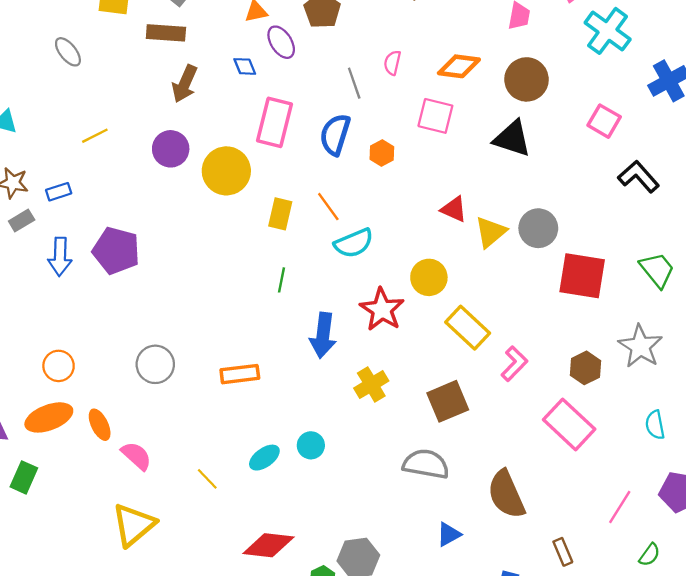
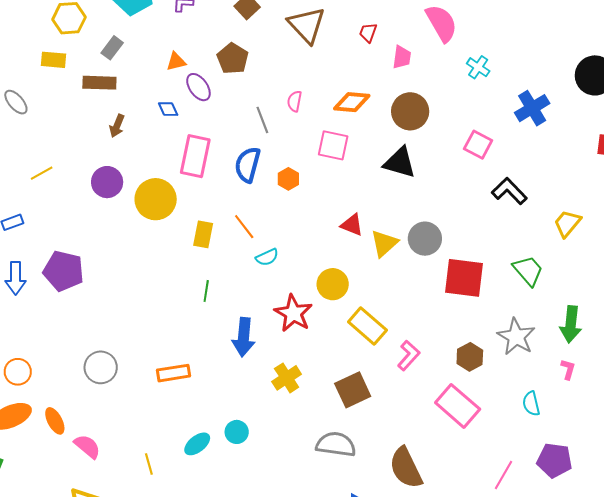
cyan cross: (608, 31) -> (478, 67), size x0.6
brown arrow: (185, 84) -> (117, 126), size x0.7
cyan semicircle: (354, 243) -> (267, 257), size x0.7
yellow line: (207, 479) -> (149, 464), turned 30

